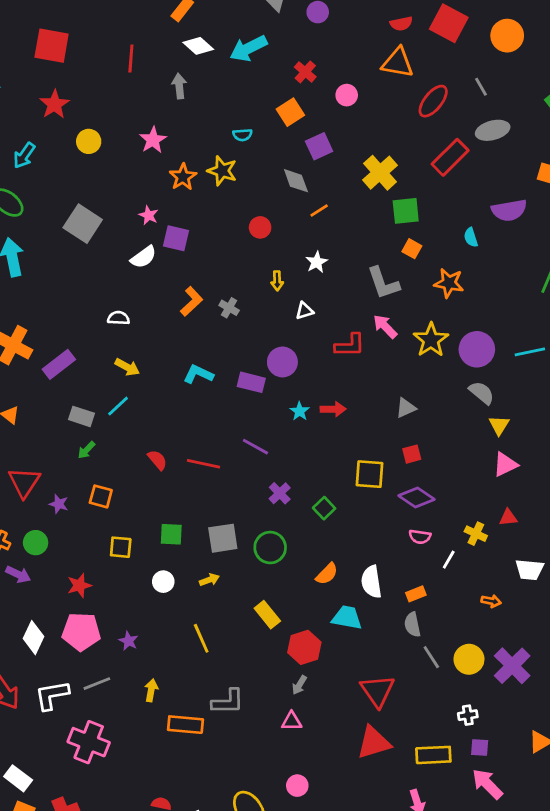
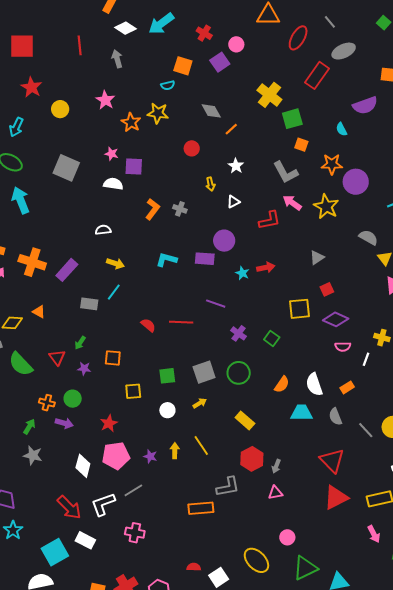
orange square: (290, 112) -> (183, 66), moved, turned -30
purple square: (319, 146) -> (220, 62), moved
white semicircle: (144, 257) -> (113, 184), turned -126
purple circle: (477, 349) -> (356, 182), moved
green arrow: (86, 450) -> (80, 343), moved
red triangle: (24, 482) -> (57, 357), size x0.7
gray semicircle: (412, 625) -> (335, 417), moved
red hexagon: (304, 647) -> (252, 459), moved
yellow arrow: (151, 690) -> (175, 451), moved
pink cross: (89, 742) -> (135, 533), size x0.7
white rectangle: (18, 778) -> (85, 540), moved

